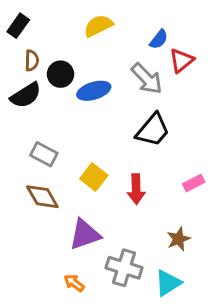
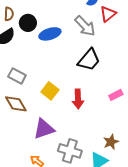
brown star: (178, 239) -> (111, 142), moved

